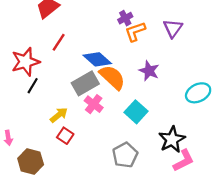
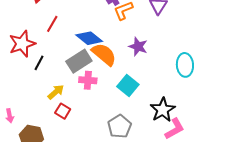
black line: (33, 86) -> (39, 63), moved
cyan ellipse: (198, 93) -> (185, 65), turned -65
pink cross: (94, 104) -> (88, 80), turned -30

